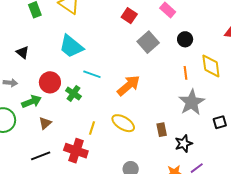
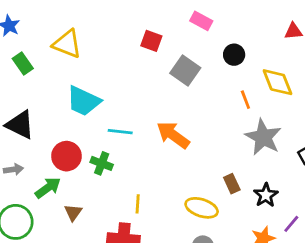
black triangle: (23, 52) -> (20, 125), size x1.6
orange arrow: (129, 86) -> (173, 135), turned -90
yellow ellipse: (123, 123) -> (202, 208), moved

